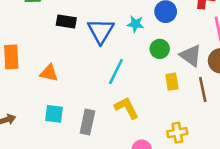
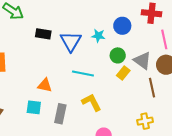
cyan line: (116, 71) -> (83, 74), turned 75
orange triangle: (49, 73) -> (45, 85), moved
yellow rectangle: (172, 82) -> (123, 73), moved, turned 48
yellow cross: (177, 133) -> (145, 121), moved

